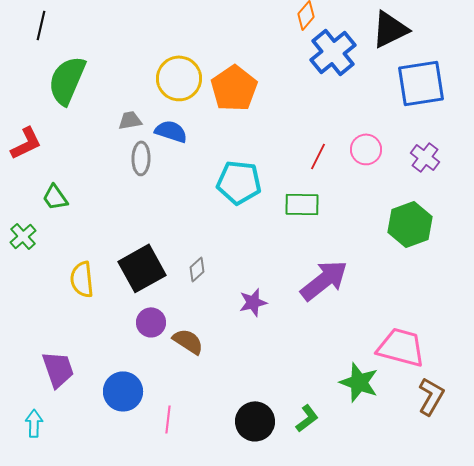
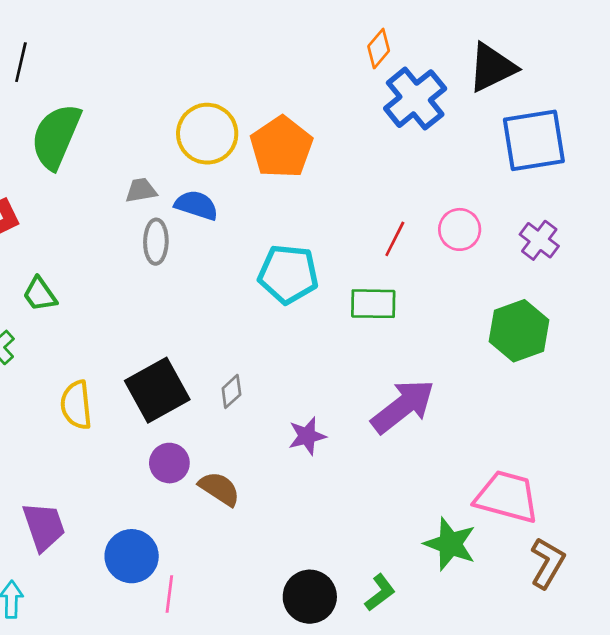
pink line: (168, 419) -> (169, 594), moved

